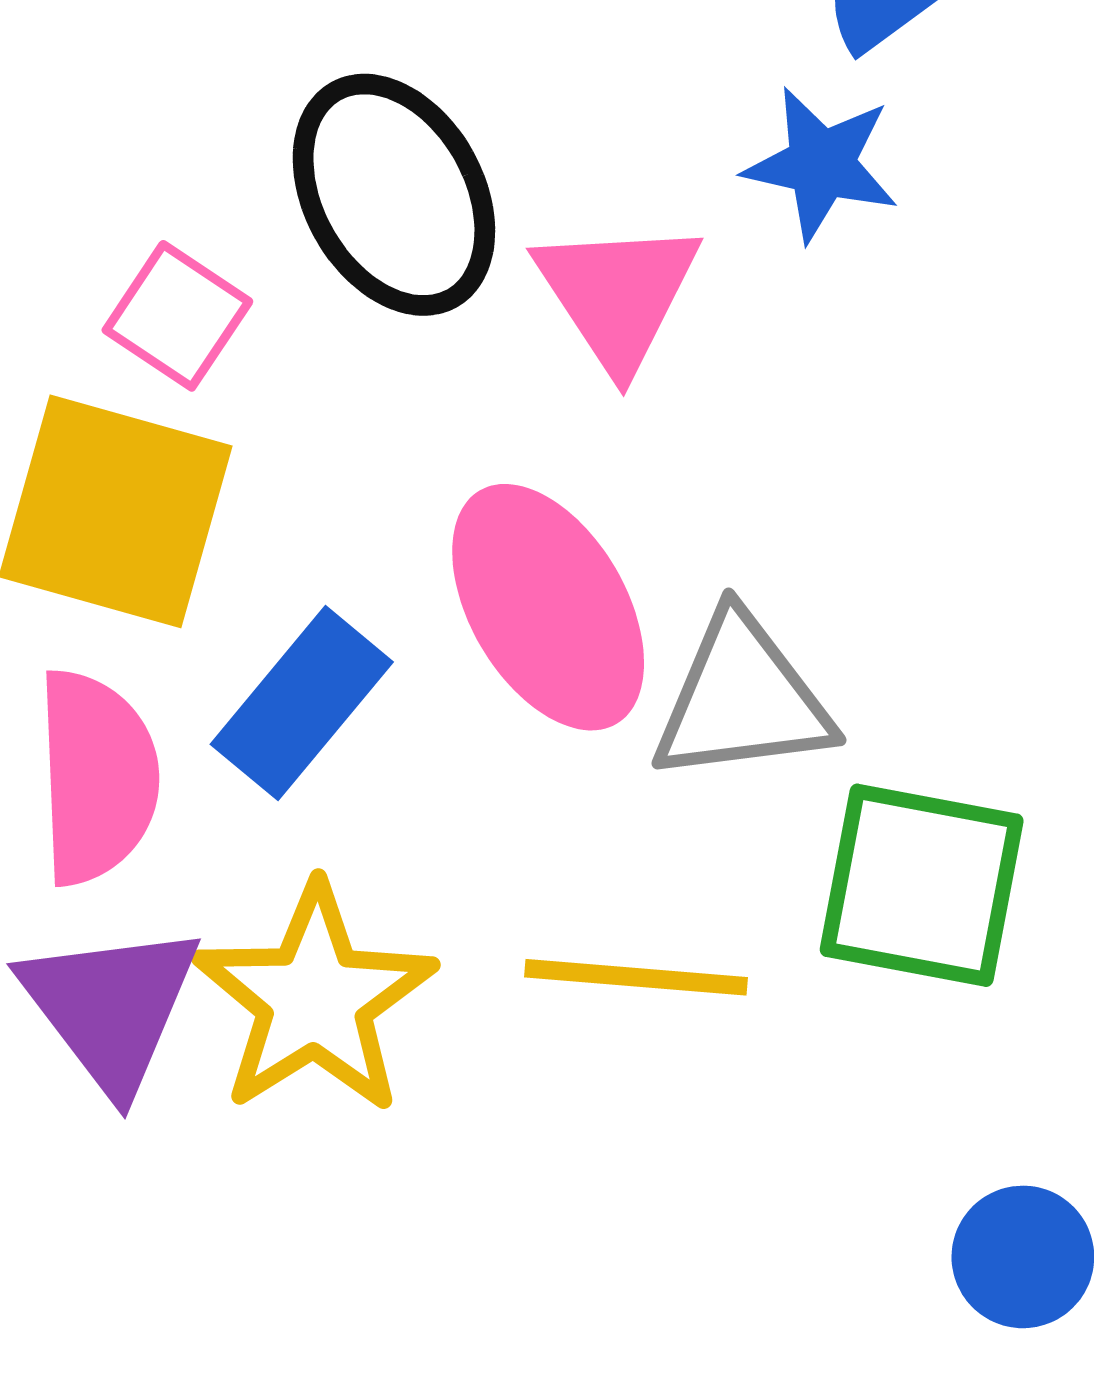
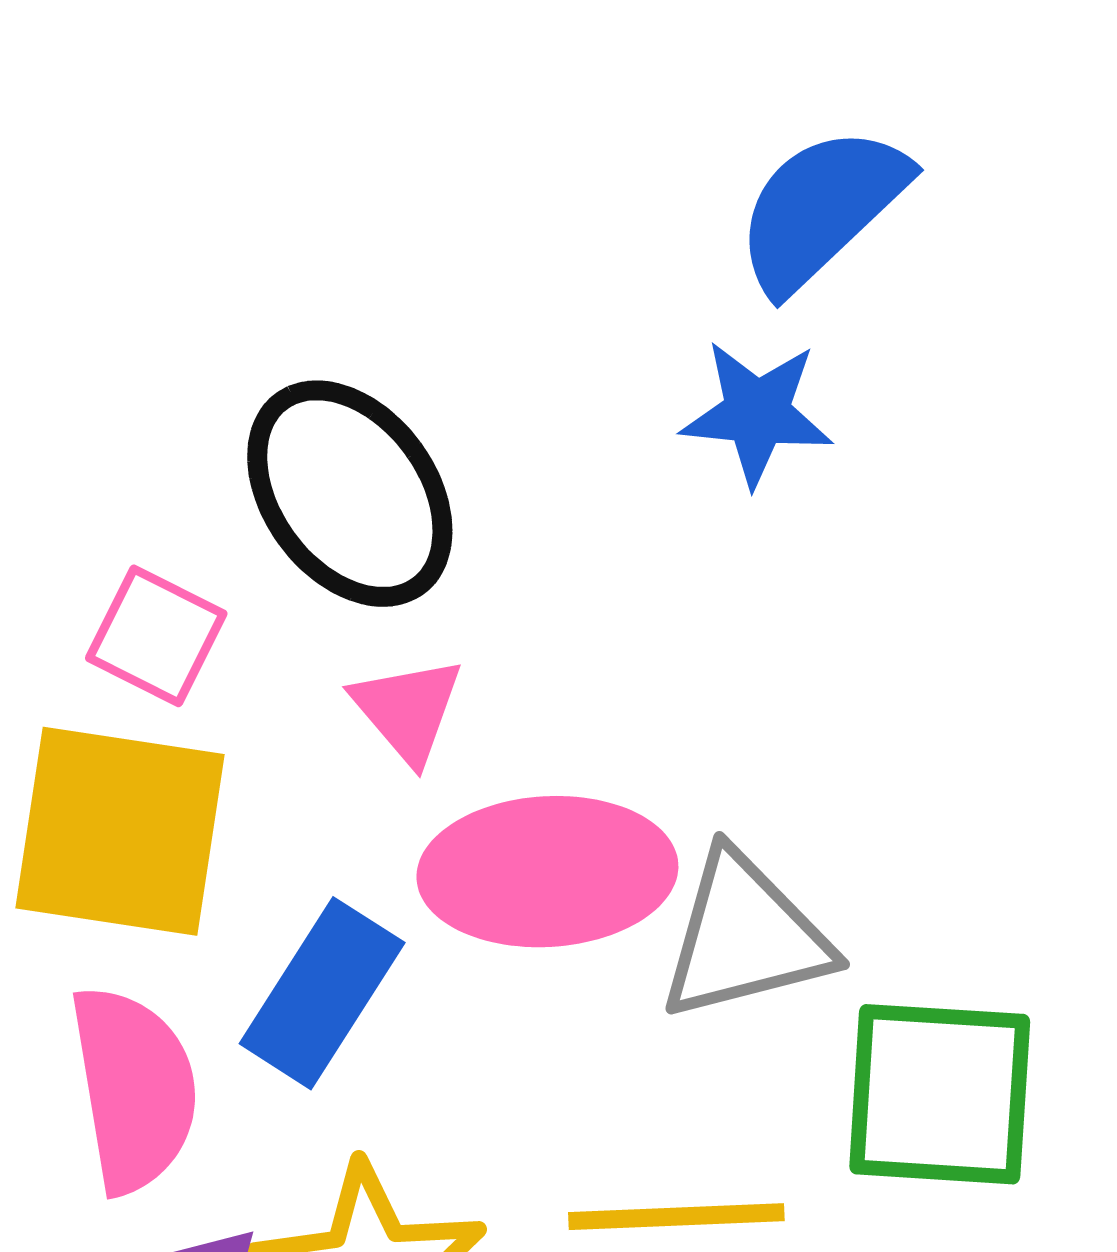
pink triangle: (618, 294) -> (408, 710), moved, size x0.7
pink ellipse: (548, 607) -> (547, 872), turned -56

